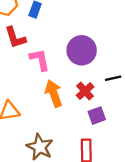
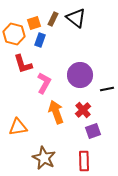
pink L-shape: (40, 60) -> (44, 83), turned 40
black line: (113, 78) -> (107, 89), moved

